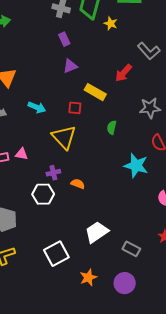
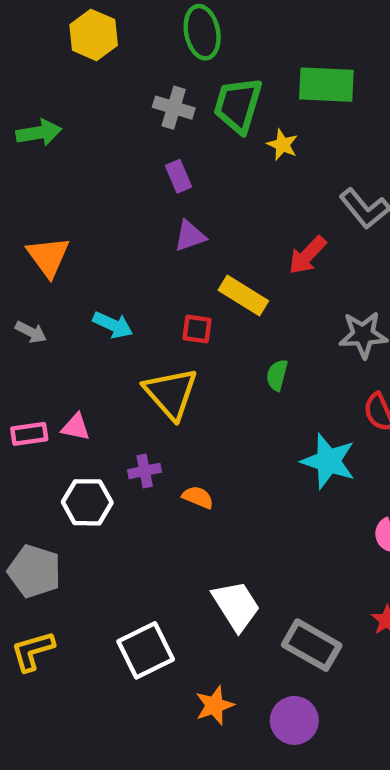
white hexagon: (43, 194) -> (87, 502), moved
white trapezoid: (97, 232) -> (236, 606), turned 90
gray rectangle: (131, 249) -> (312, 645), size x1.4

